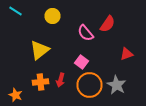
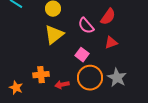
yellow triangle: (40, 50) -> (54, 35), moved
red triangle: (126, 54) -> (111, 43), moved
red arrow: (60, 80) -> (62, 85), moved, turned 64

